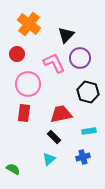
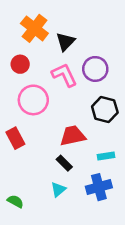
black triangle: (66, 35) -> (65, 42), moved
red rectangle: (24, 113) -> (15, 138), moved, turned -36
blue cross: (83, 157) -> (99, 187), size x1.5

